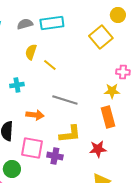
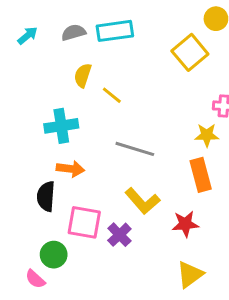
cyan cross: (17, 85) -> (61, 126), size x1.5
orange arrow: (35, 115) -> (70, 169), moved
yellow L-shape: (70, 134) -> (142, 201), turned 55
purple cross: (55, 156) -> (119, 235), turned 35

